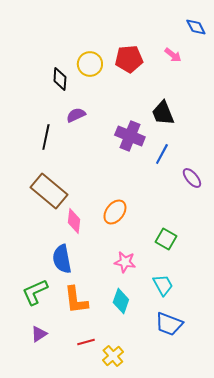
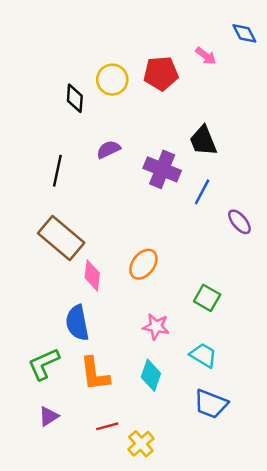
pink arrow: (173, 55) -> (206, 56), moved
purple semicircle: (76, 115) -> (109, 149), moved
cyan trapezoid: (163, 285) -> (203, 355), turned -30

